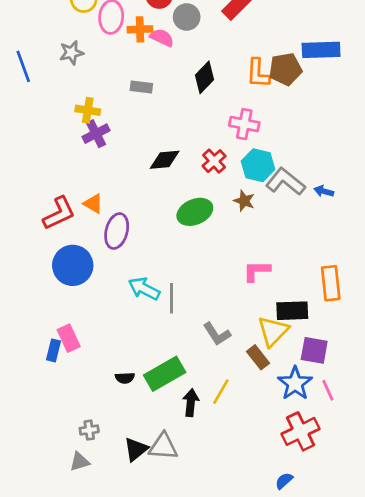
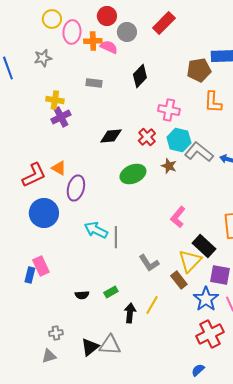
orange L-shape: (258, 73) -> (213, 102), moved
pink L-shape: (257, 271) -> (178, 217), turned -50
black rectangle: (292, 311) -> (204, 246), turned 45
green rectangle: (165, 374) -> (111, 292), size x0.5

